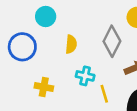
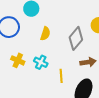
cyan cross: (85, 76) -> (41, 62), moved

